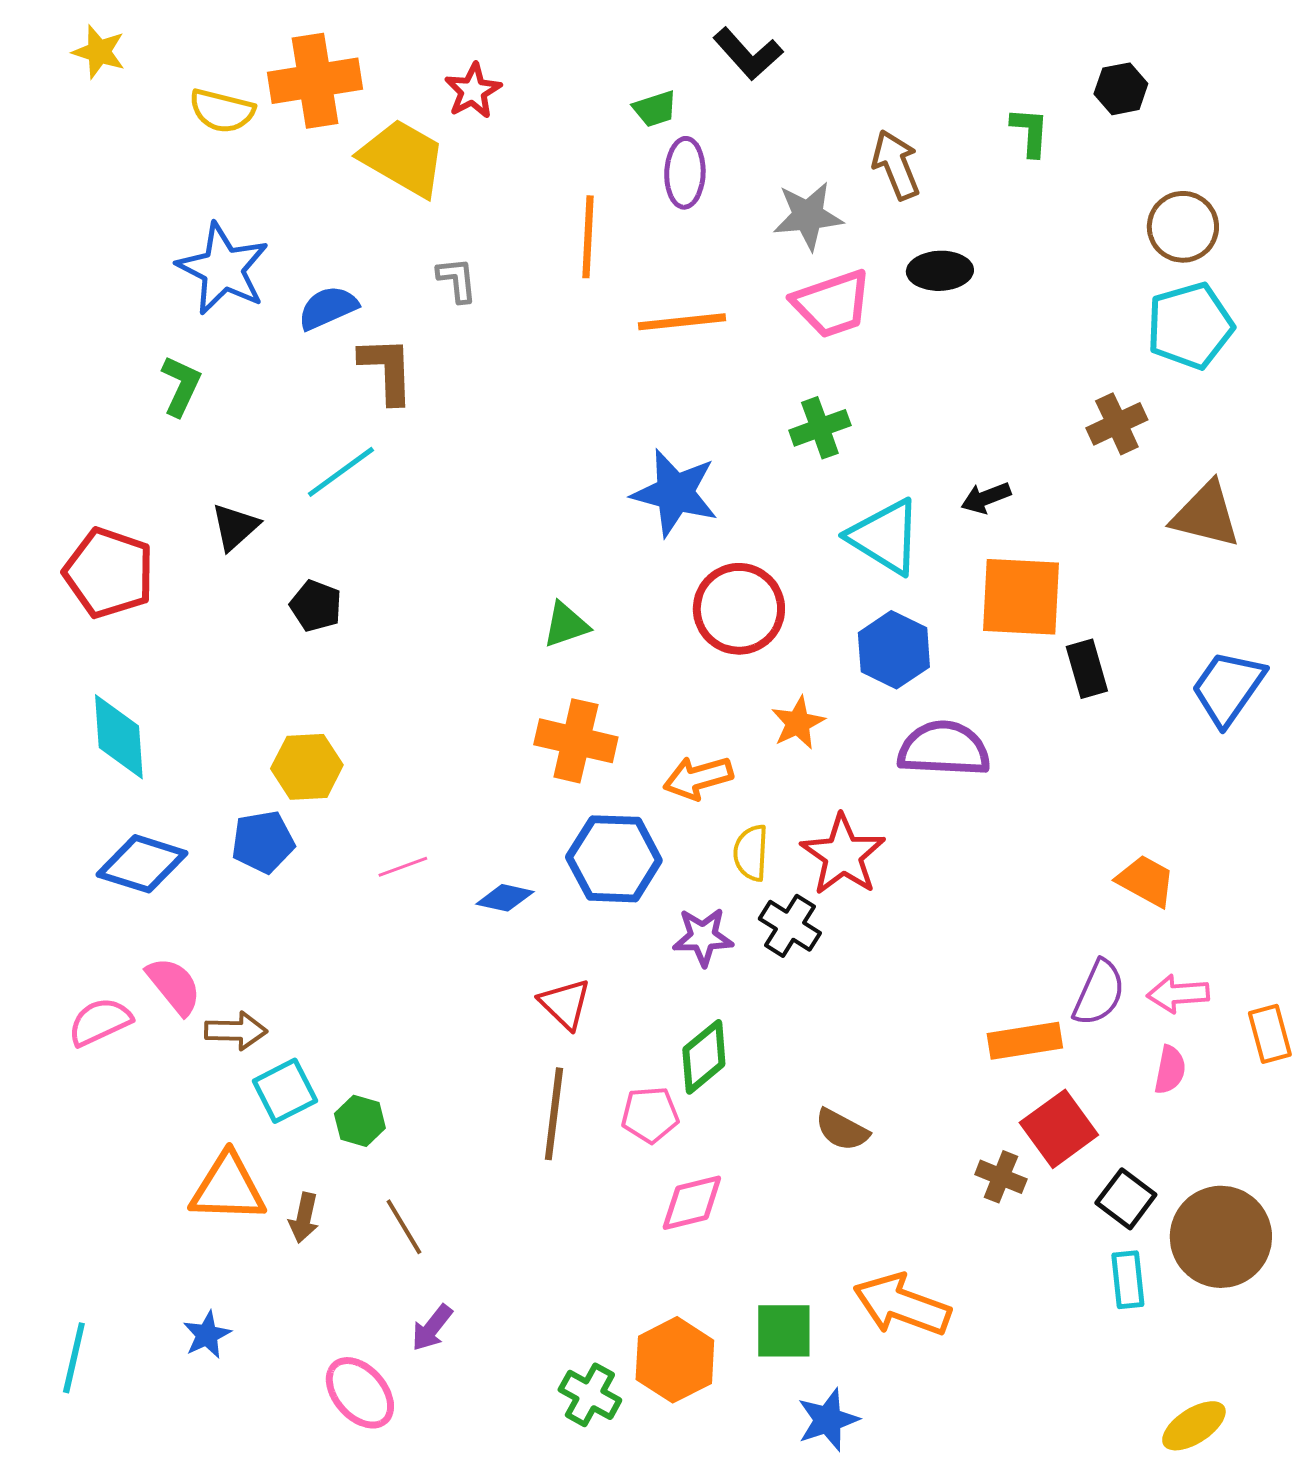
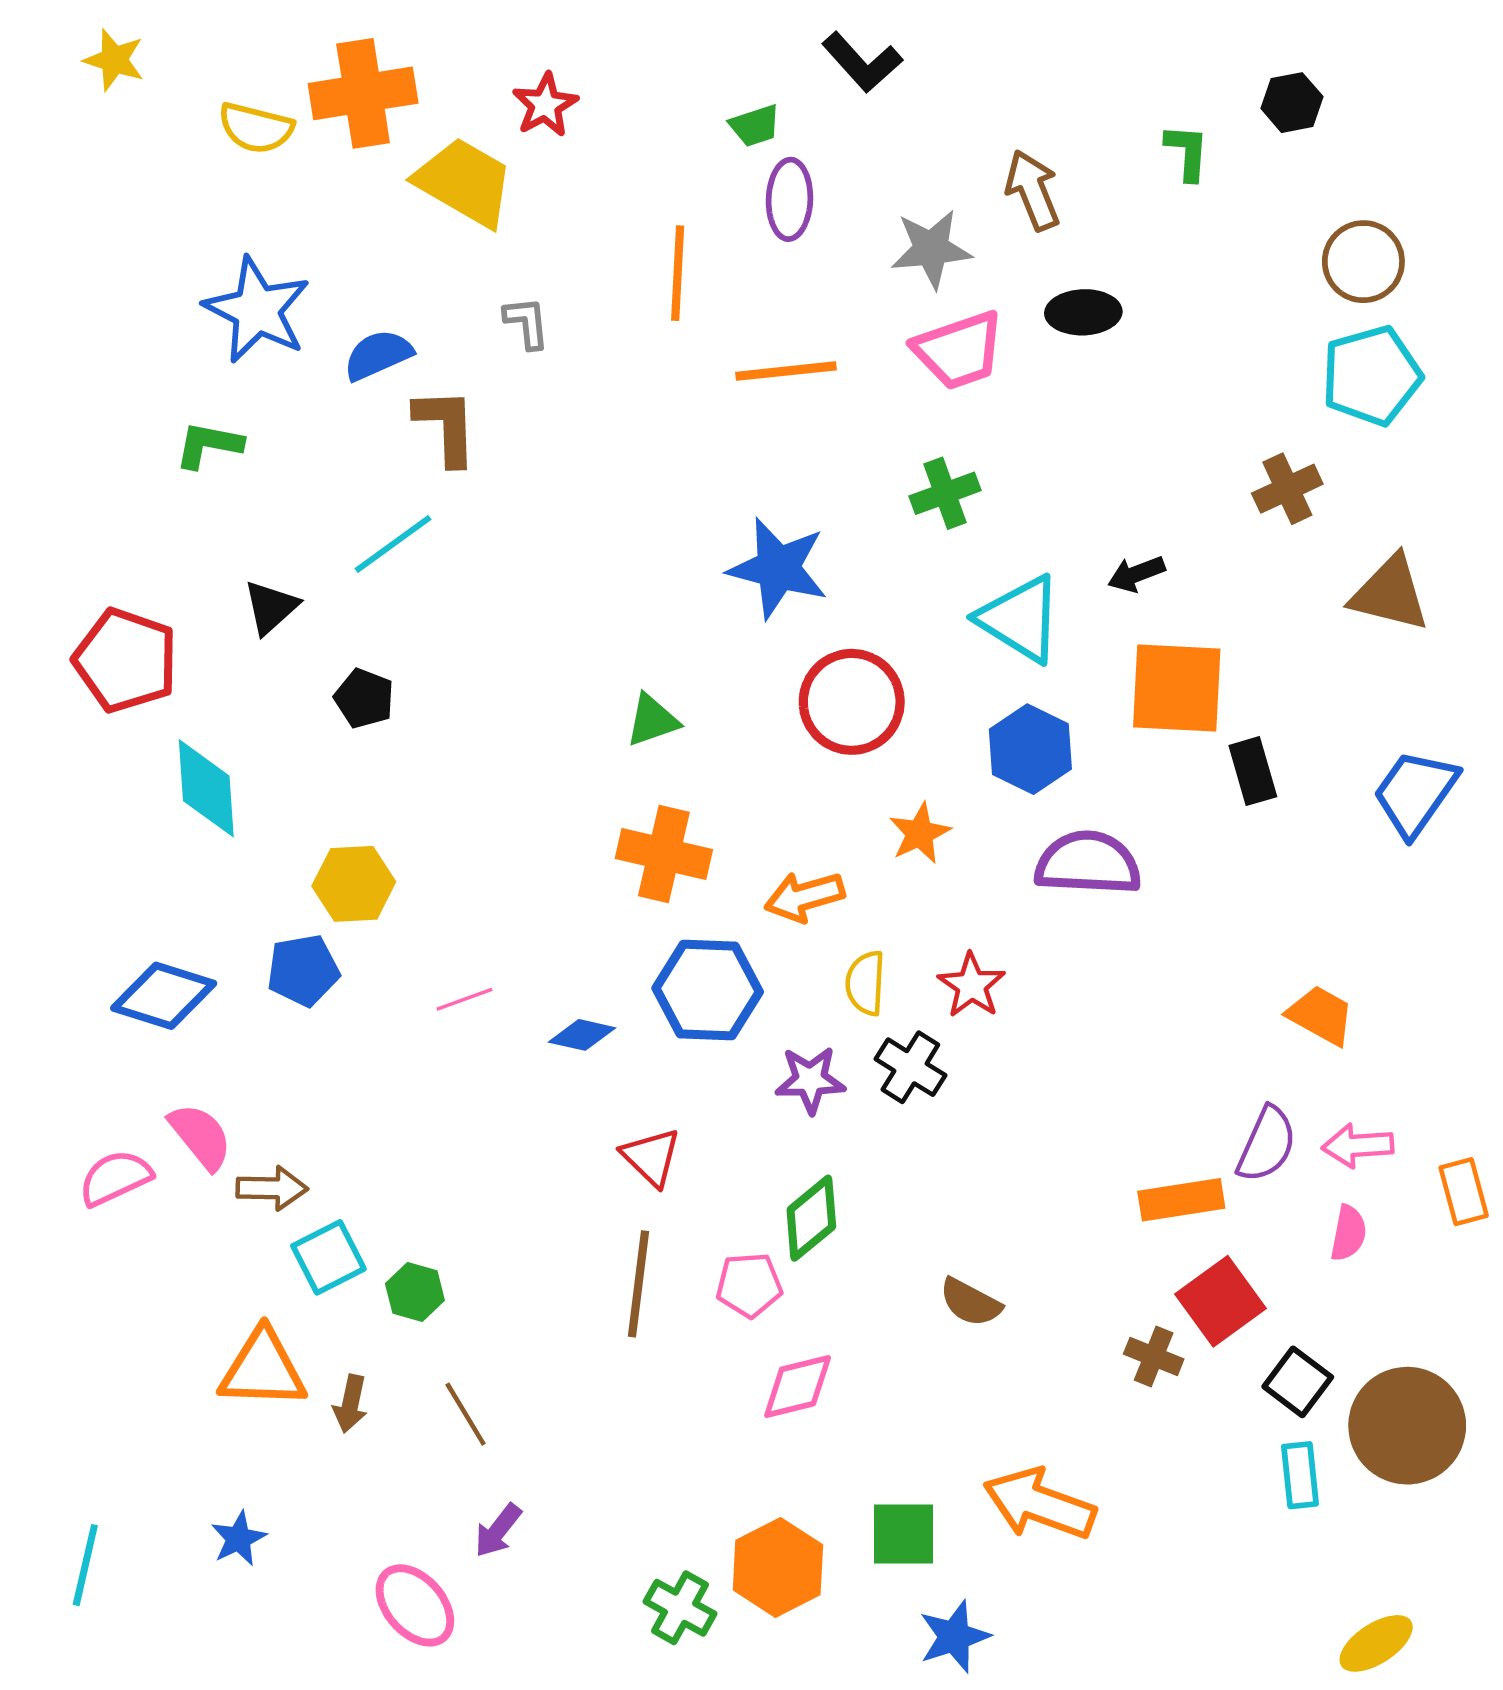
green L-shape: (181, 386) -> (209, 445), turned -104
cyan diamond: (119, 737) -> (206, 788), moved
red star: (843, 855) -> (972, 985), size x0.7

